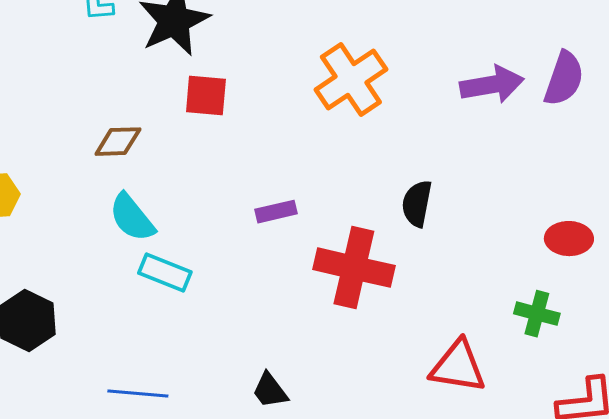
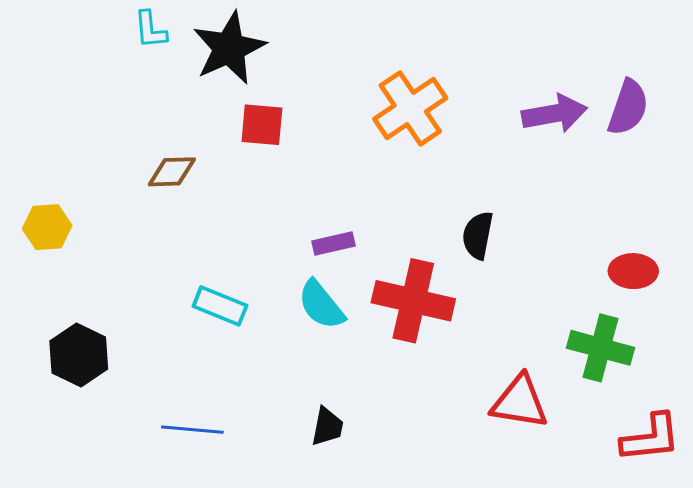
cyan semicircle: (132, 218) -> (321, 305), moved
green cross: (537, 314) -> (601, 348), size x1.4
black trapezoid: (270, 391) -> (327, 427), turned -132

